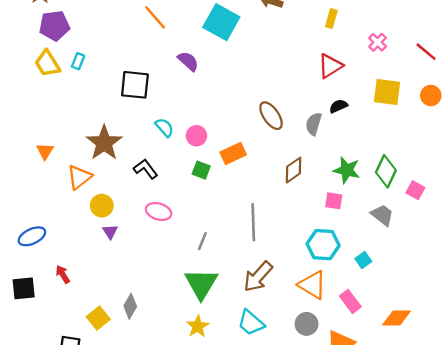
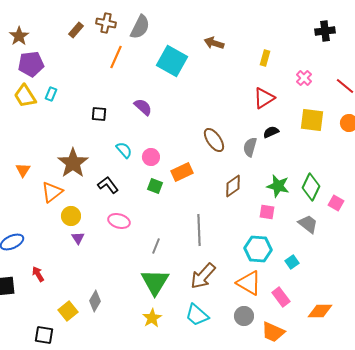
orange line: (155, 17) -> (116, 57), turned 65
purple semicircle: (188, 61) -> (143, 107), moved
black square: (135, 85) -> (99, 114), size x0.6

